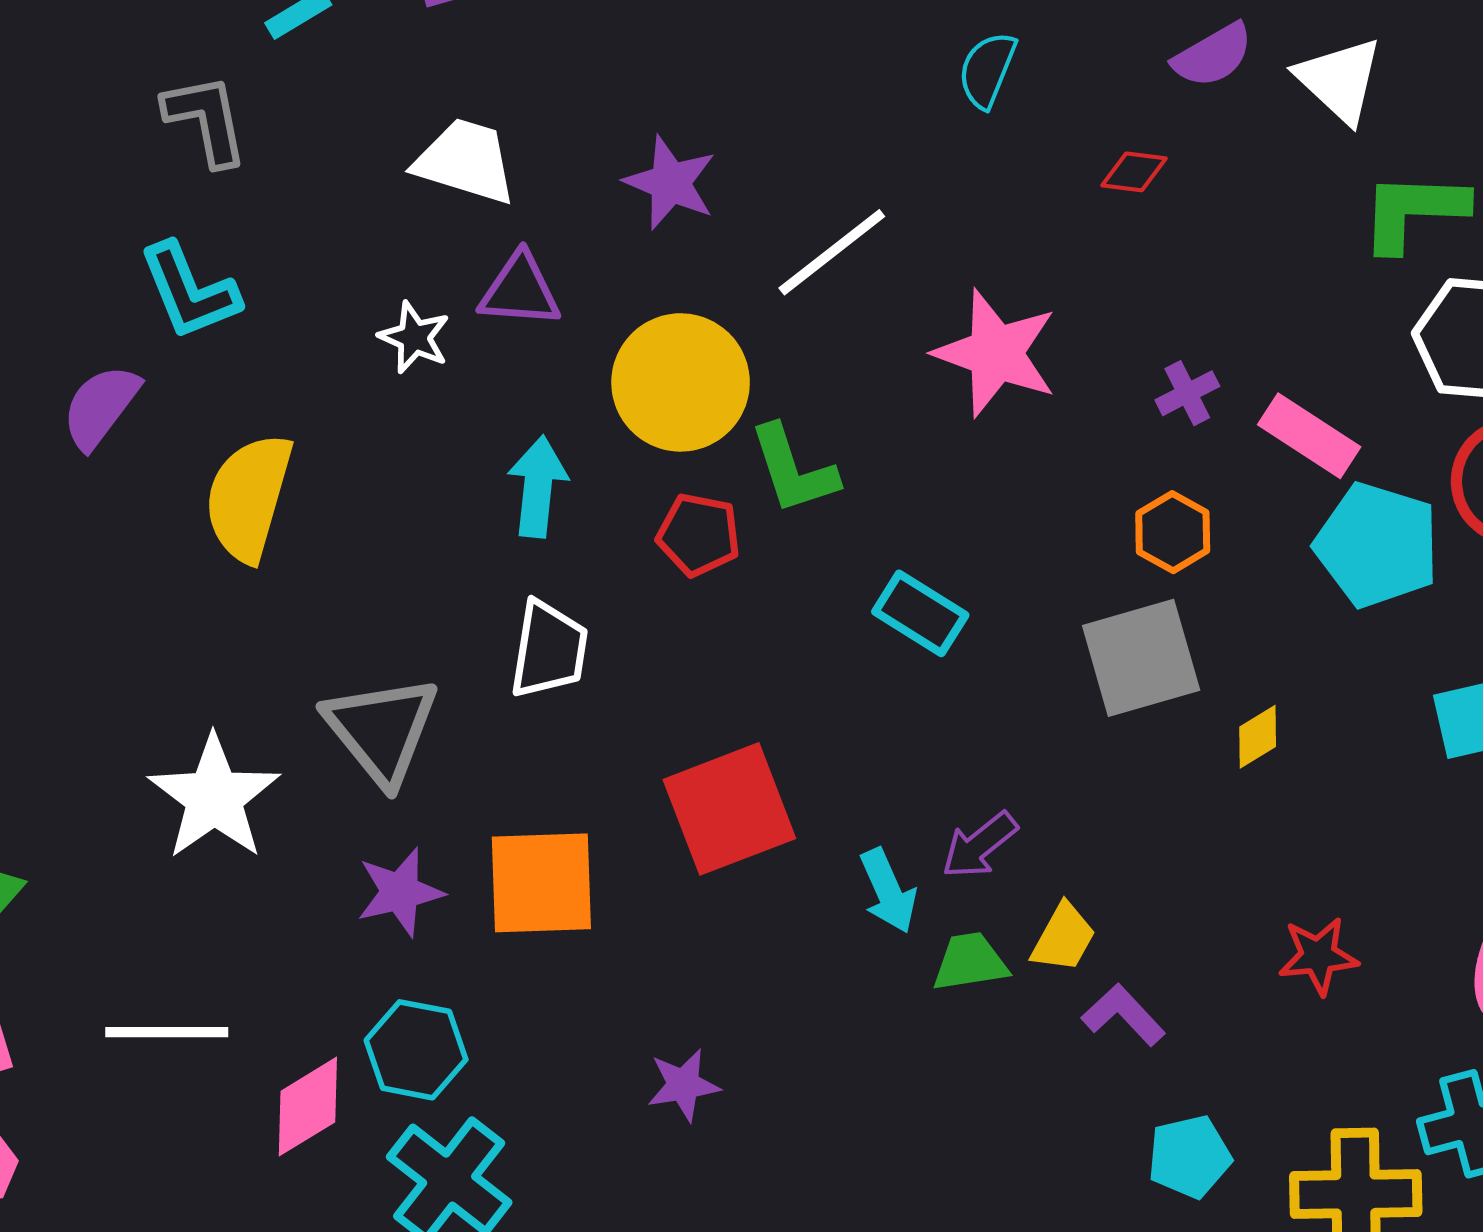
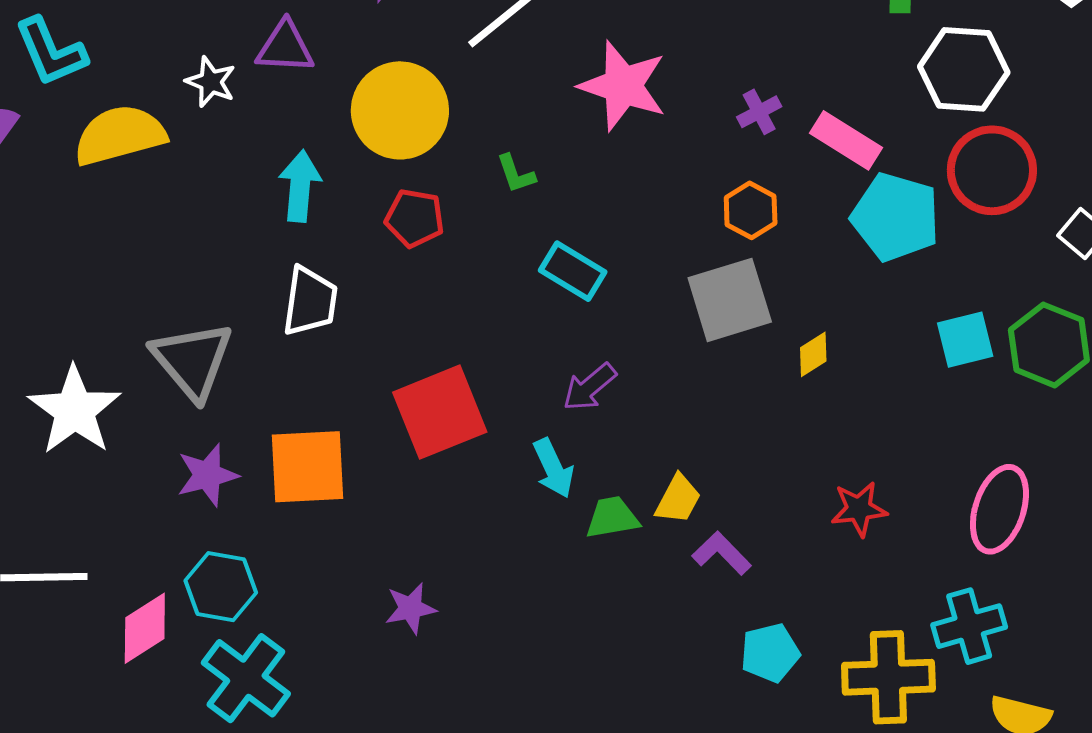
green L-shape: (793, 469) -> (516, 174), moved, size x0.6
yellow semicircle: (249, 497) -> (120, 135), moved, turned 60
purple arrow: (980, 845) -> (590, 387), moved

